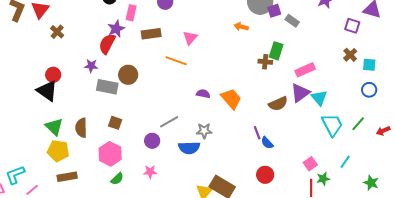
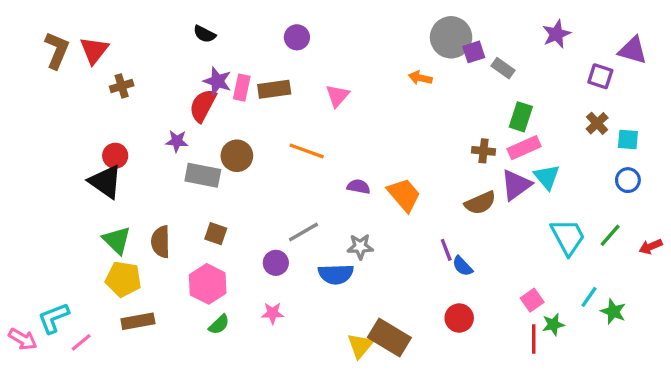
pink rectangle: (131, 13) -> (242, 88), moved
purple star: (116, 29) -> (217, 81), turned -30
brown cross: (57, 32) -> (122, 86), turned 32
green rectangle: (276, 51) -> (521, 117), moved
orange line: (176, 61) -> (307, 151), moved
brown cross: (265, 62) -> (484, 151), moved
cyan triangle: (319, 98) -> (547, 177), moved
green star: (371, 183) -> (613, 312), moved

